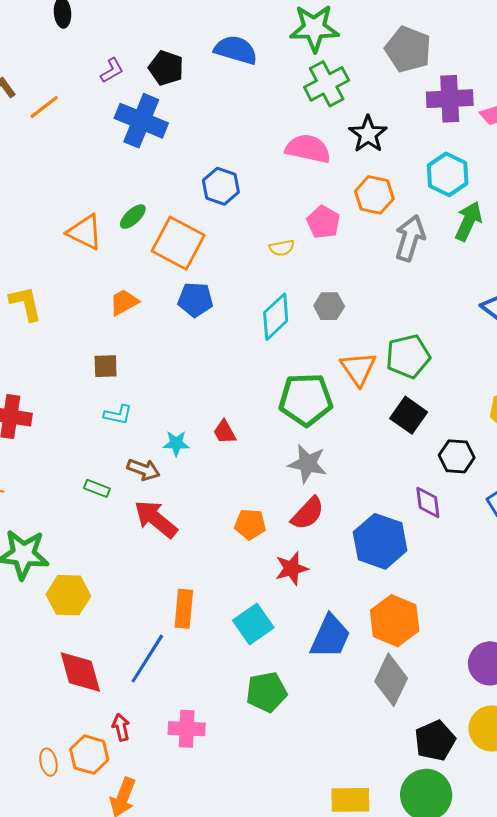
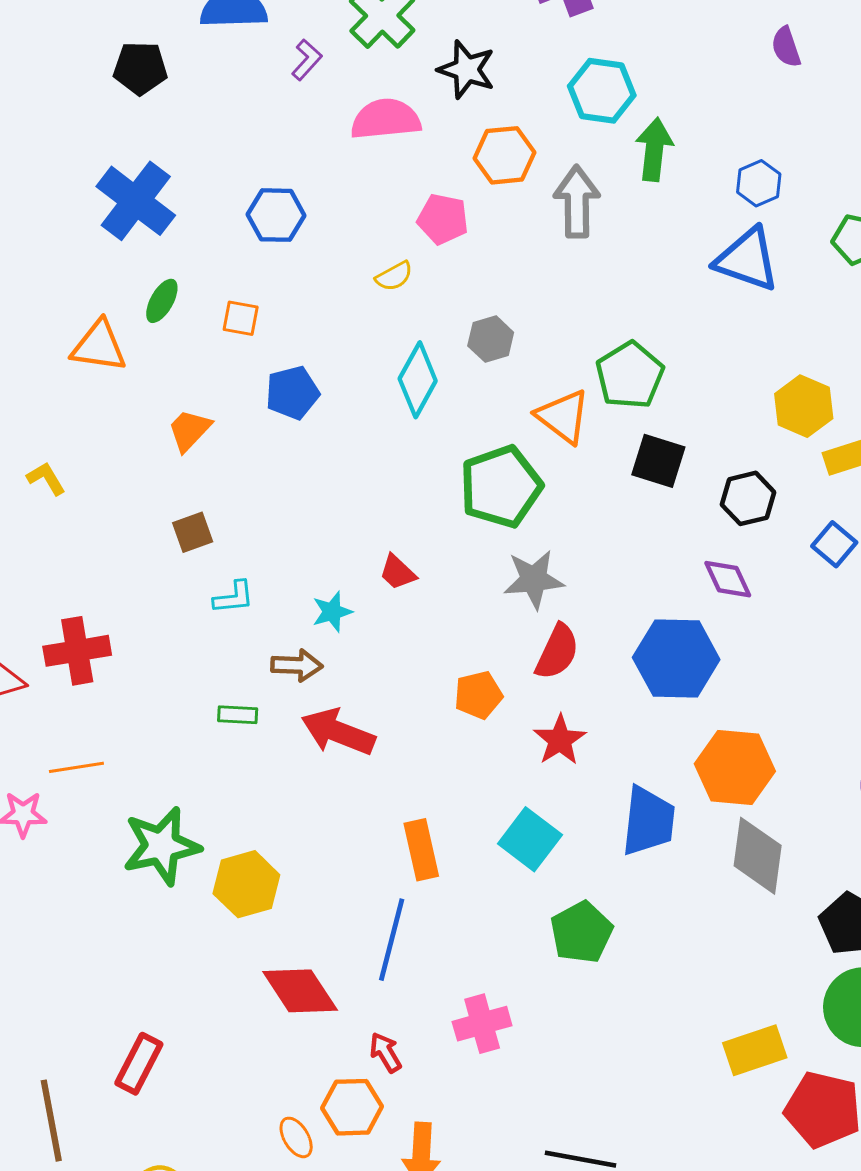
purple L-shape: (112, 70) -> (307, 60), moved
blue cross: (141, 121) -> (136, 201), moved, turned 33
orange square: (178, 243) -> (241, 318), size x0.5
yellow L-shape: (26, 304) -> (46, 479), size x0.7

